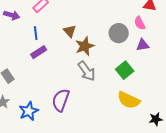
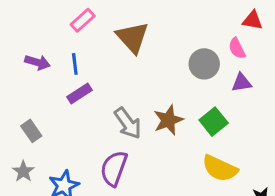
purple arrow: (12, 15) -> (37, 62), moved
brown triangle: (70, 31) -> (132, 37), moved, size x1.6
brown star: (85, 46) -> (168, 120), moved
gray arrow: (87, 71) -> (128, 123), moved

